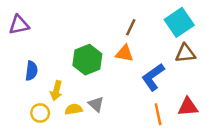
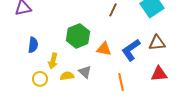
orange triangle: (125, 53) -> (104, 49), moved
brown triangle: (185, 53) -> (157, 43), moved
orange line: (158, 114) -> (121, 82), moved

